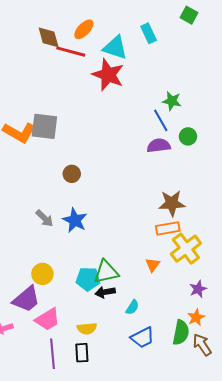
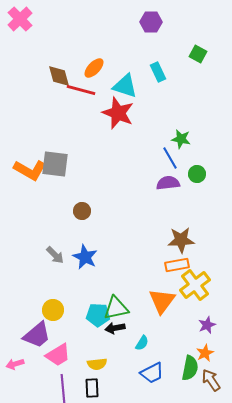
orange triangle: (153, 265) -> (162, 301), size x1.8

